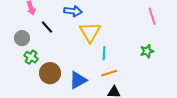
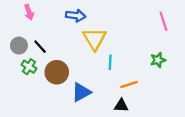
black line: (47, 27) -> (40, 47), moved
brown circle: (50, 73) -> (57, 72), moved
orange line: (109, 73) -> (129, 84), moved

